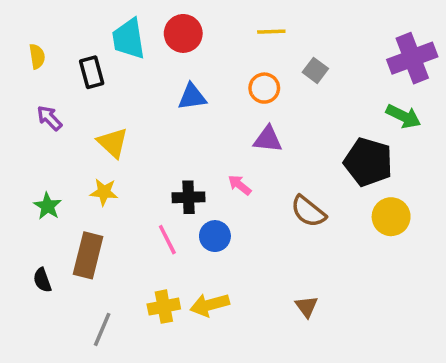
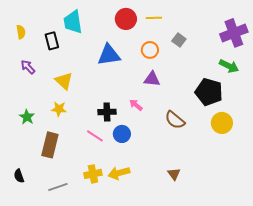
red circle: (183, 33) -> (126, 19), moved
blue triangle: (192, 97) -> (109, 55), size x1.4
pink line: (167, 240) -> (95, 136), turned -30
black semicircle: (42, 280) -> (19, 176), moved
gray line: (102, 329) -> (58, 187), turned 48

